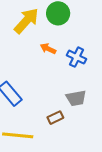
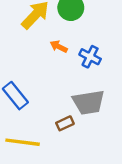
gray trapezoid: (76, 98) -> (88, 102), size x1.4

